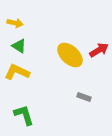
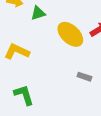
green triangle: (19, 46) -> (38, 13), moved, turned -49

